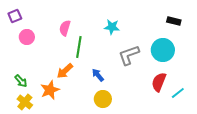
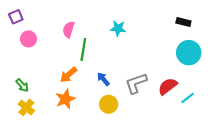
cyan circle: (163, 50) -> (189, 53), moved
gray L-shape: (129, 55) -> (136, 83), moved
red semicircle: (159, 82) -> (168, 86), turned 30
orange star: (50, 90) -> (65, 99), moved

